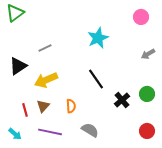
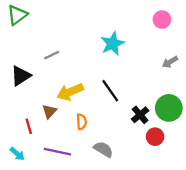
yellow arrow: (46, 80) -> (70, 92), moved
green circle: (147, 94) -> (169, 108), size x1.5
brown triangle: (43, 106) -> (49, 111), moved
red circle: (147, 131) -> (155, 137), moved

